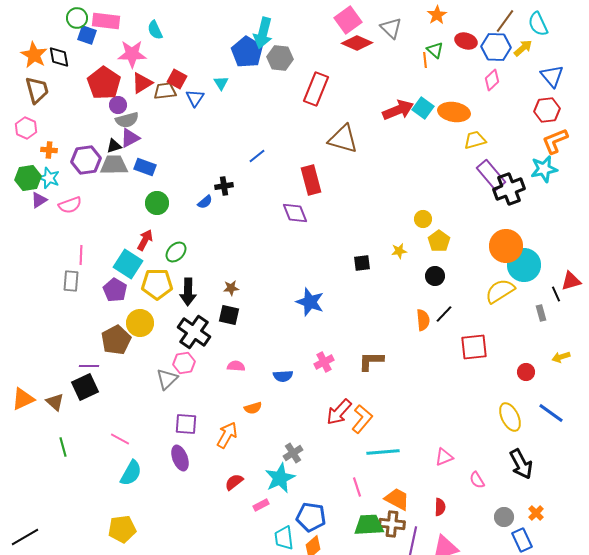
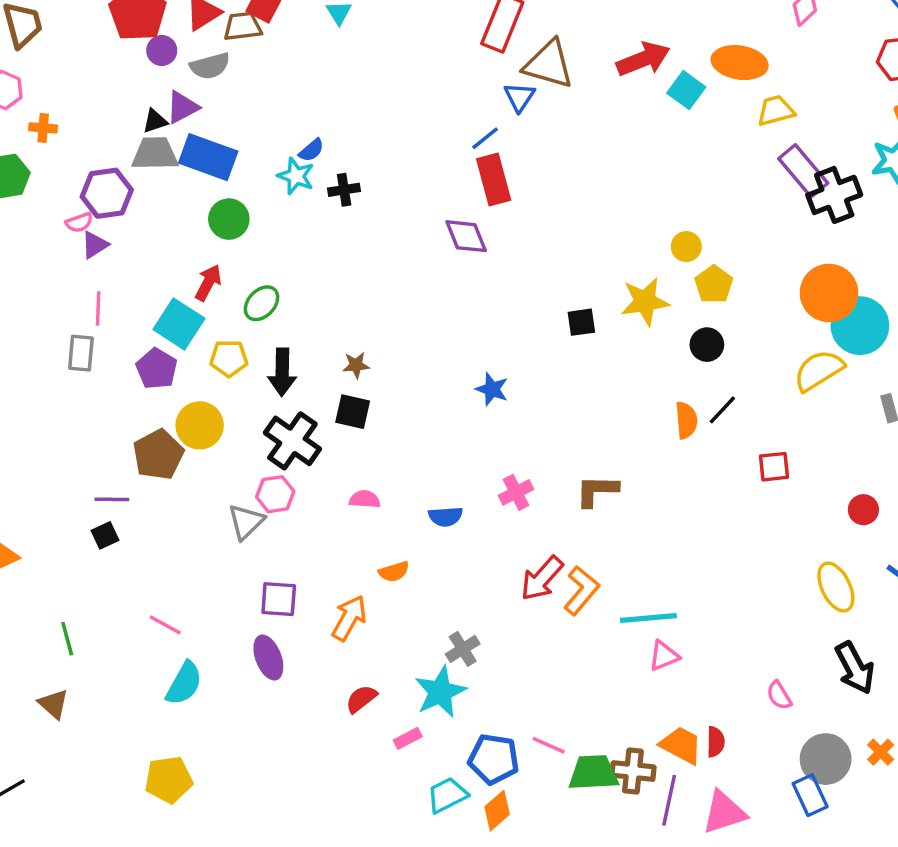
blue triangle: (195, 98) -> (519, 97), moved
cyan square: (423, 108) -> (686, 90), moved
gray semicircle: (127, 120) -> (210, 66), moved
brown triangle: (343, 139) -> (549, 64), moved
blue line: (257, 156) -> (485, 138), moved
purple hexagon: (86, 160) -> (107, 193), moved
blue rectangle: (145, 167) -> (208, 157), size x1.5
cyan star: (49, 178) -> (296, 176), moved
purple triangle: (39, 200) -> (95, 245), moved
blue semicircle: (205, 202) -> (311, 150), moved
pink semicircle: (70, 205) -> (79, 222), size x0.7
yellow star: (399, 251) -> (645, 302), size x1.8
yellow pentagon: (157, 284) -> (229, 358), size x0.7
blue star: (310, 302) -> (492, 389), size x0.7
red square: (474, 347) -> (774, 467), size x0.7
black square: (85, 387) -> (105, 535), size x0.6
brown triangle: (55, 402) -> (53, 704), moved
cyan line: (383, 452) -> (648, 618), moved
pink triangle: (444, 457) -> (664, 656), moved
pink line: (357, 487) -> (549, 745), moved, turned -48
orange trapezoid: (397, 499) -> (681, 745), moved
gray circle: (504, 517) -> (826, 759), size x1.5
cyan trapezoid: (284, 538) -> (447, 795), turned 70
blue rectangle: (522, 540) -> (810, 795), moved

